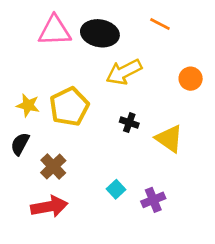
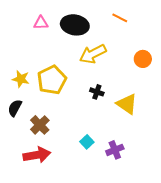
pink triangle: (55, 31) -> (41, 23), size x0.6

